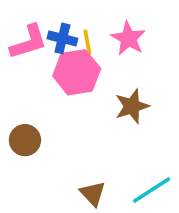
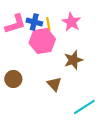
brown triangle: (93, 194) -> (54, 84), moved

